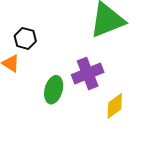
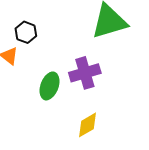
yellow diamond: (115, 106) -> (87, 125), moved

